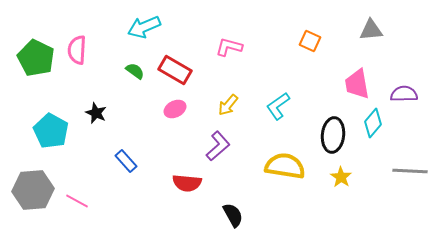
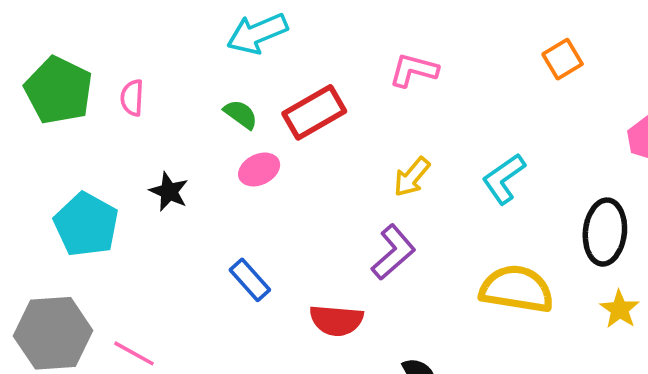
orange square: (310, 41) -> (563, 59), turned 35
pink semicircle: (77, 50) -> (132, 98), moved, size x0.7
red rectangle: (175, 70) -> (314, 112), turned -60
pink ellipse: (175, 109) -> (259, 169), moved
blue rectangle: (126, 161) -> (250, 280), moved

